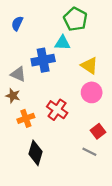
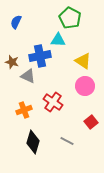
gray triangle: (18, 74) -> (28, 76), moved
brown star: (13, 96) -> (12, 62), moved
gray line: (89, 152) -> (67, 141), moved

